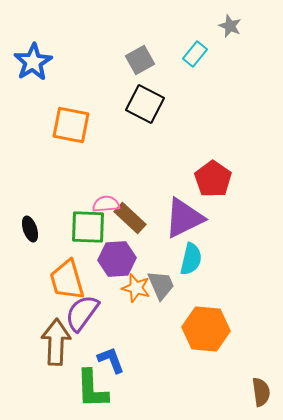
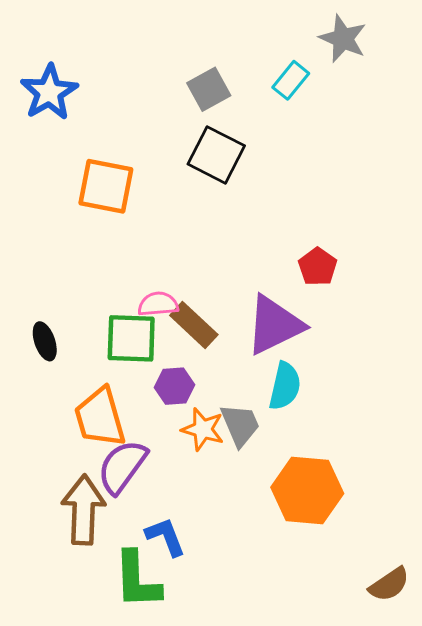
gray star: (230, 26) -> (343, 39), size x1.4
red pentagon: (213, 179) -> (318, 267), size x0.7
purple hexagon: (117, 259) -> (174, 386), size x0.7
brown semicircle: (261, 392) -> (389, 584), turned 64

